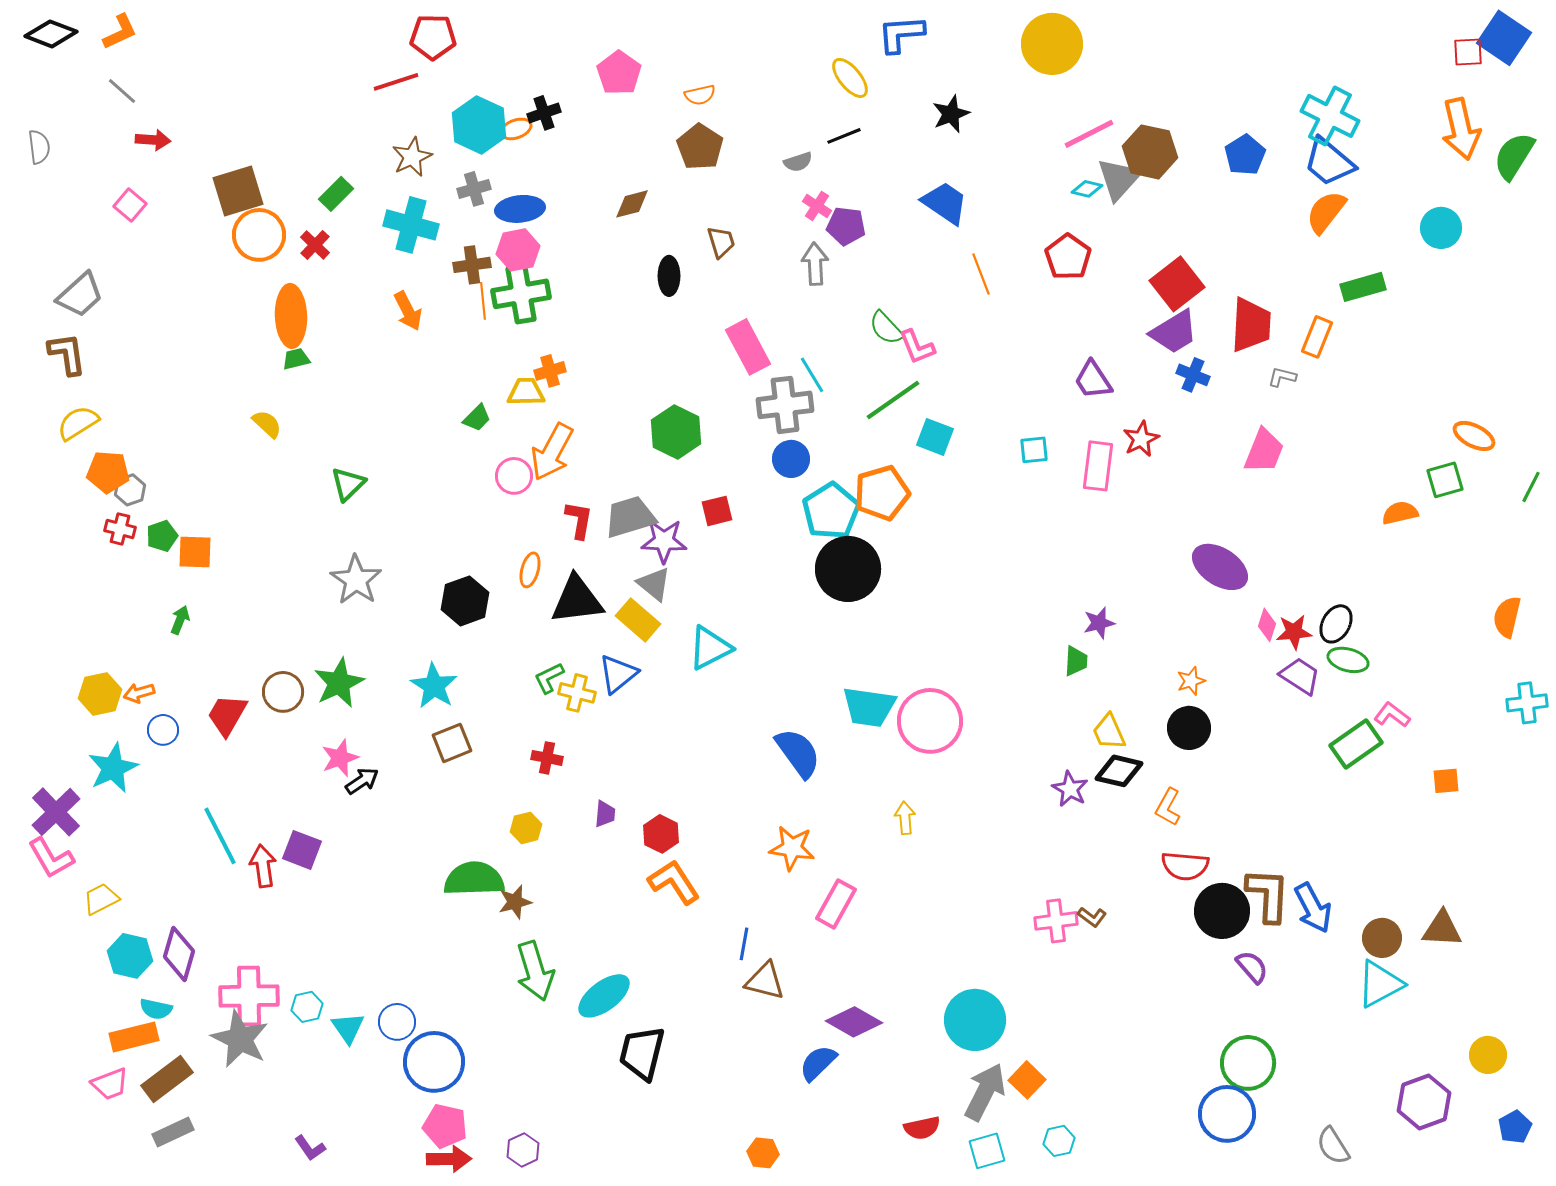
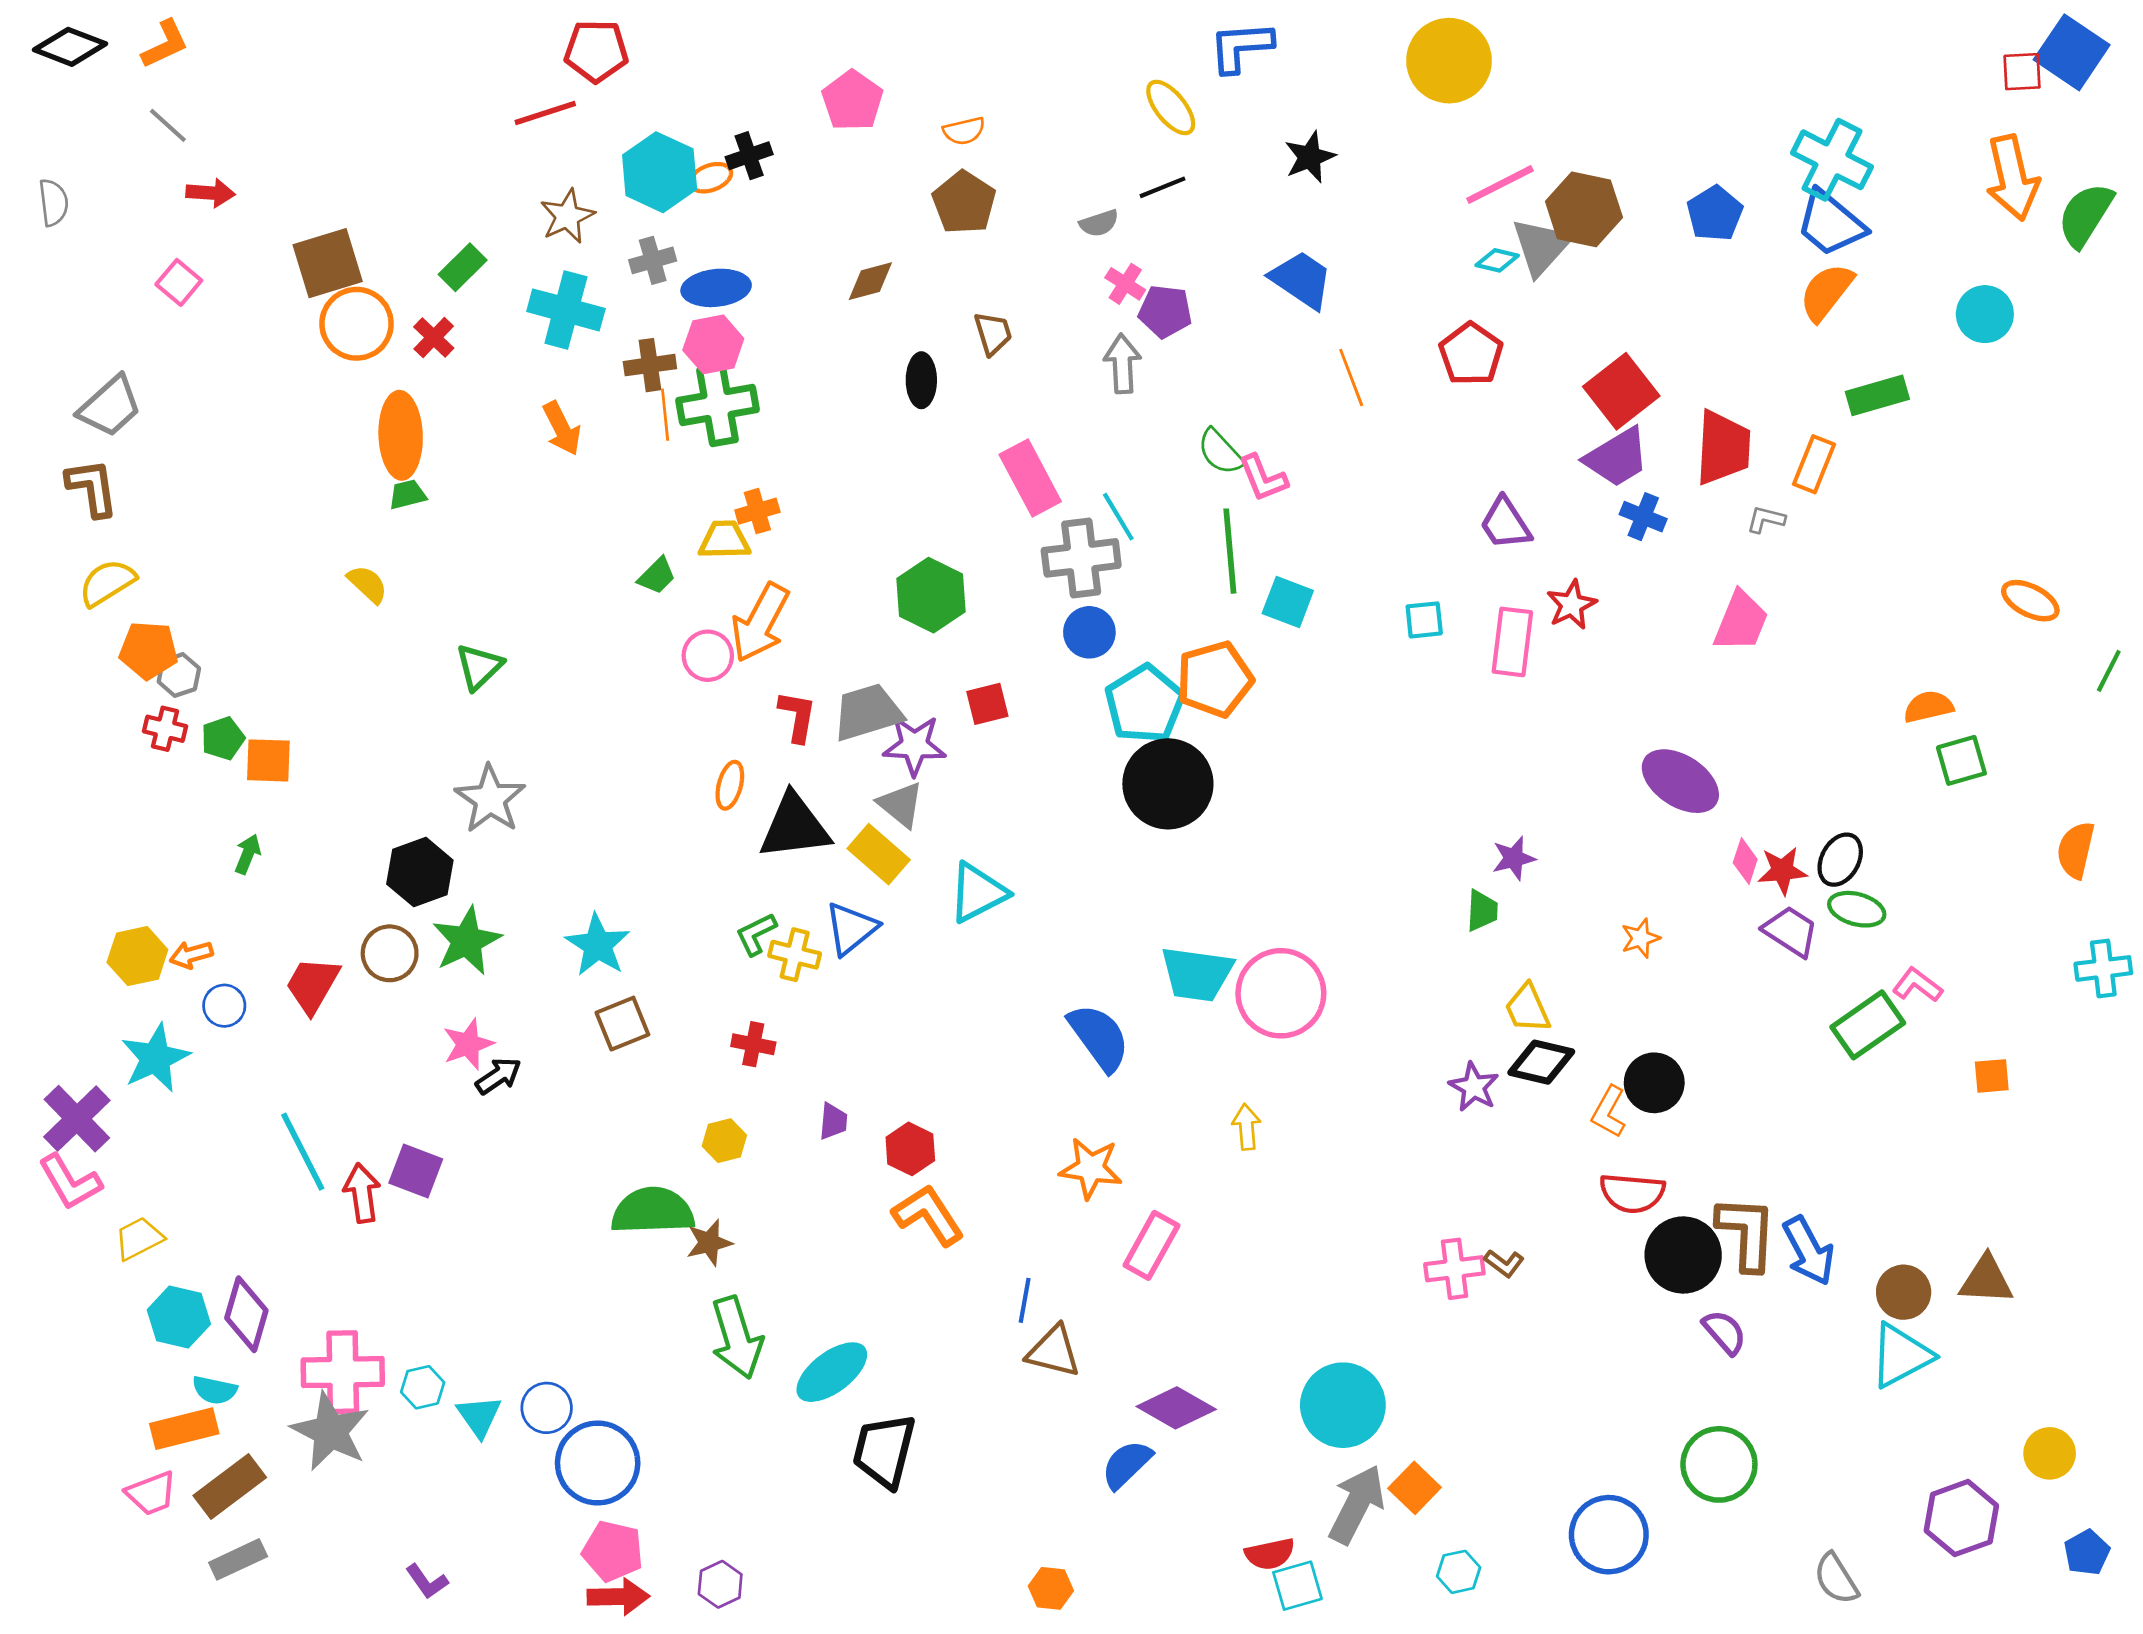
green line: (893, 400) -> (1230, 551), turned -60
green square: (1445, 480) -> (1961, 760), moved
black hexagon: (465, 601) -> (420, 872), moved
black circle: (1189, 728) -> (1654, 1083), moved
blue circle: (1227, 1114) -> (1609, 1535), moved
cyan square: (987, 1151) -> (1297, 1586), moved

